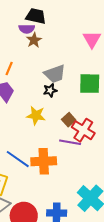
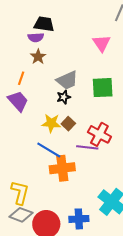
brown star: (34, 40) -> (38, 57), moved
brown square: (69, 120) -> (68, 124), moved
blue line: (18, 159) -> (49, 150), moved

